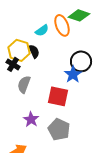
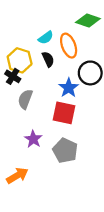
orange ellipse: (62, 25) -> (69, 46), moved
black semicircle: (34, 51) -> (48, 59), moved
blue star: (73, 74) -> (69, 88), moved

